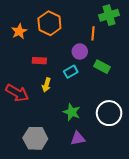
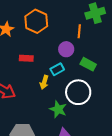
yellow arrow: (46, 85) -> (44, 82), moved
white circle: (109, 113) -> (78, 92), moved

